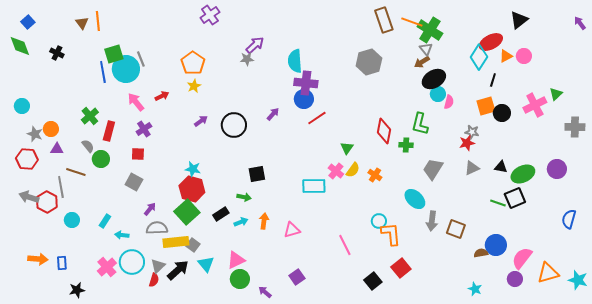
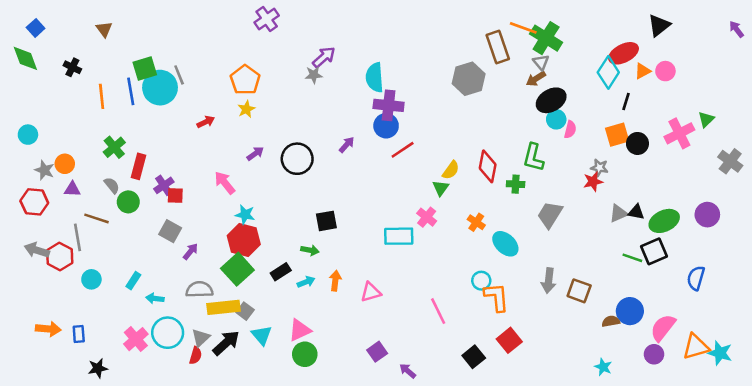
brown rectangle: (384, 20) -> (498, 47), moved
orange line: (98, 21) -> (102, 96), moved
pink arrow: (136, 102) -> (225, 183), moved
gray cross: (575, 127) -> (730, 161), turned 36
purple cross: (144, 129) -> (164, 185), moved
gray triangle: (472, 168) -> (618, 213), moved
yellow semicircle: (353, 170) -> (451, 170), moved
cyan ellipse: (415, 199) -> (505, 244), moved
purple arrow: (150, 209) -> (190, 251), moved
blue semicircle: (569, 219) -> (696, 278), moved
cyan star: (578, 280) -> (720, 353), moved
purple arrow: (265, 292) -> (408, 371), moved

